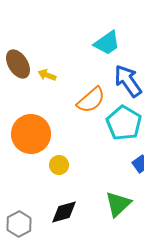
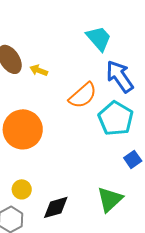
cyan trapezoid: (107, 43) -> (99, 38), turned -96
yellow circle: (59, 165) -> (22, 189), moved

